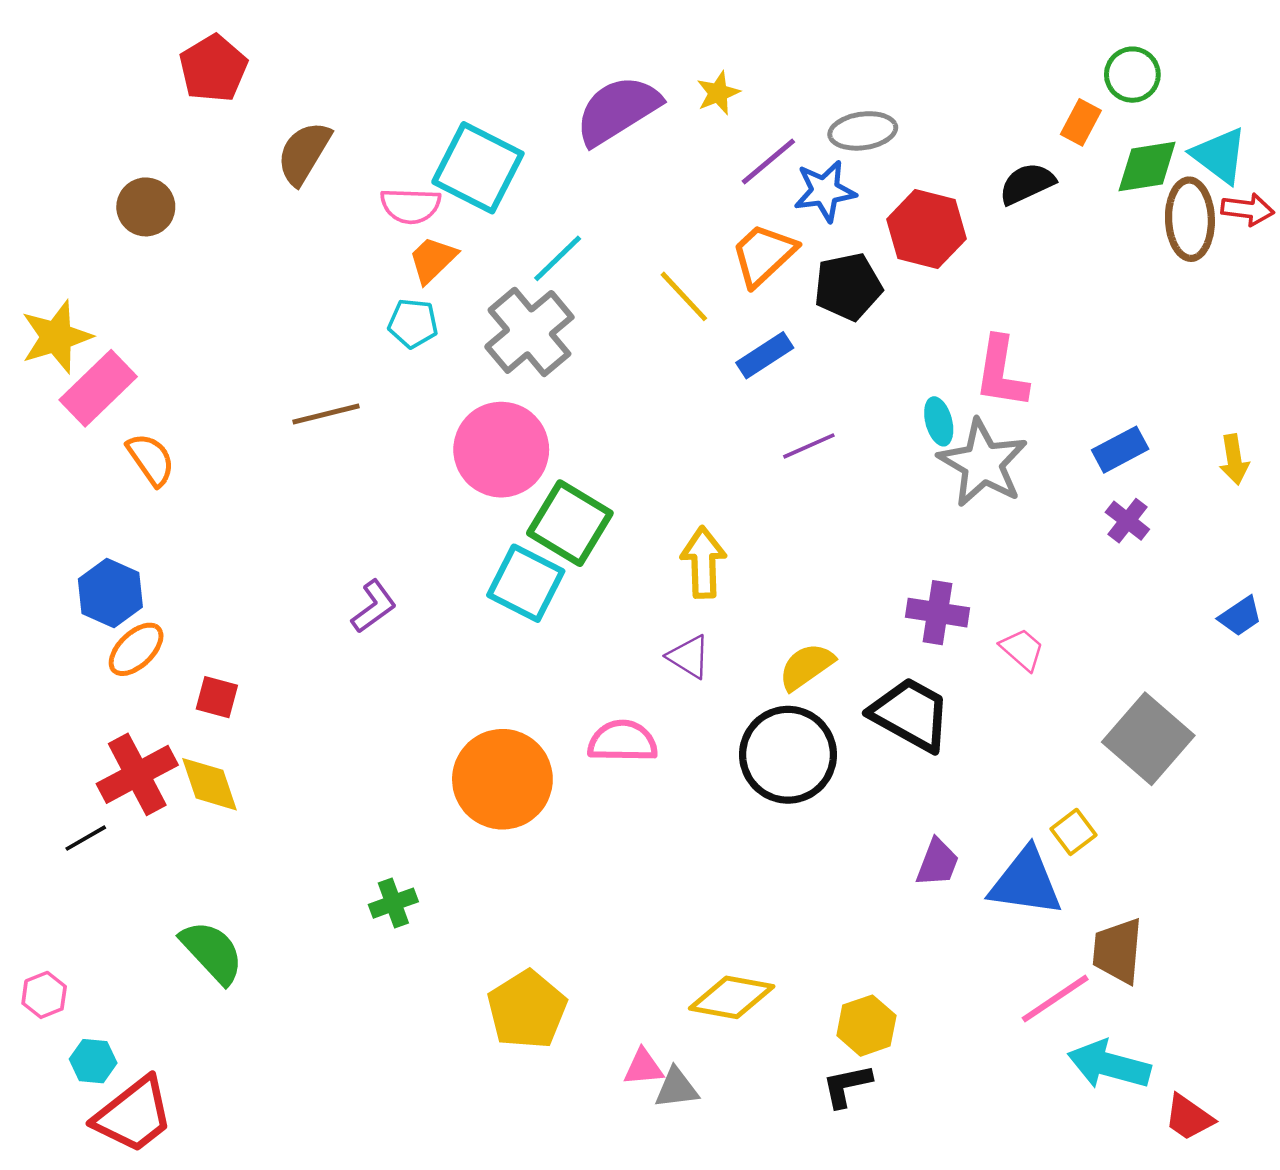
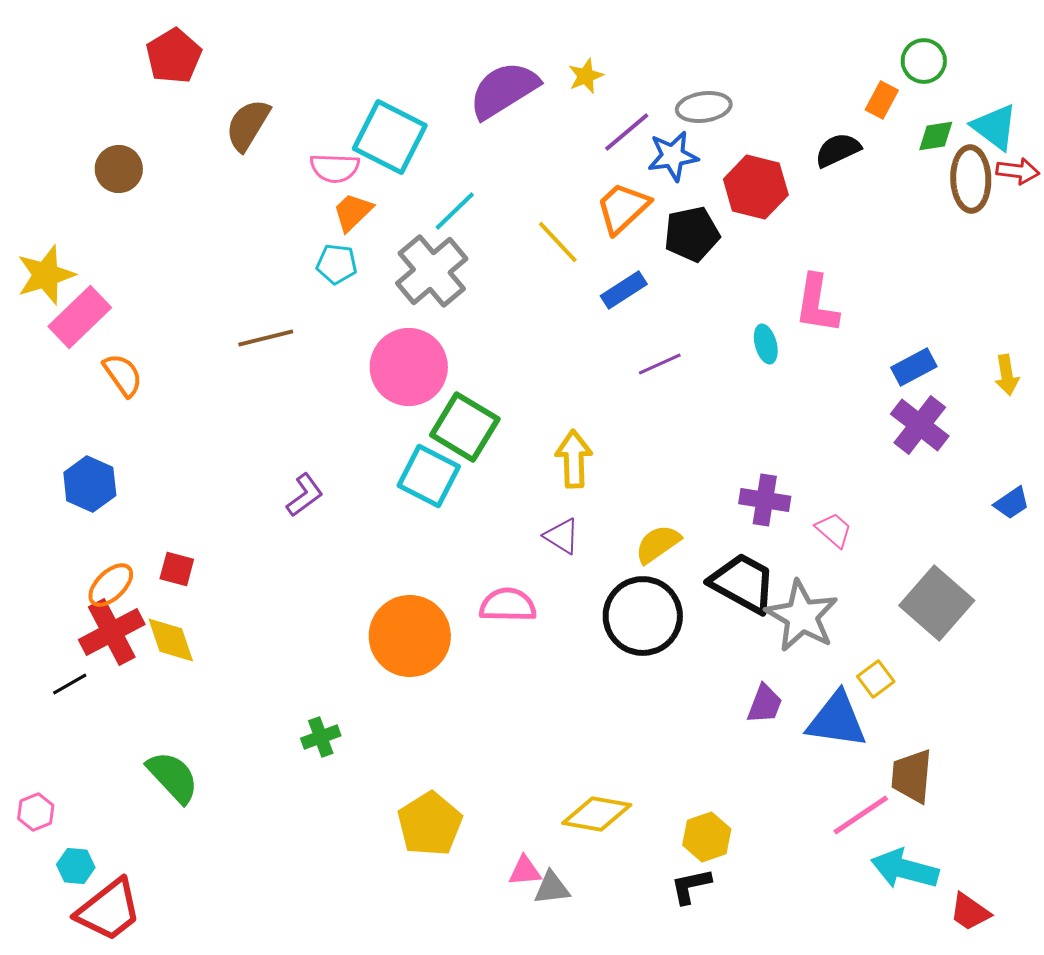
green diamond: (1147, 166) -> (936, 136), size x0.7
gray star: (983, 463) -> (802, 616), moved
purple cross: (1127, 521) -> (920, 425), size x1.6
orange ellipse: (136, 649) -> (111, 585), moved

